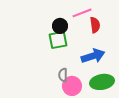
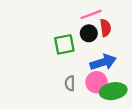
black circle: (60, 26) -> (89, 33), moved
pink circle: (72, 86) -> (97, 82), moved

